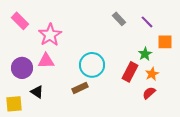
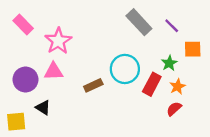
gray rectangle: (119, 19) -> (139, 22), size x1.6
cyan circle: (92, 65) -> (125, 69), moved
brown rectangle: (80, 88) -> (93, 85), moved

